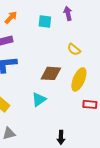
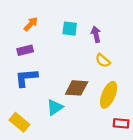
purple arrow: (68, 13) -> (96, 34), moved
cyan triangle: (39, 99) -> (55, 107), moved

